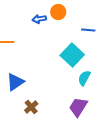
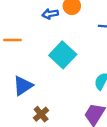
cyan square: (72, 55) -> (63, 55), moved

